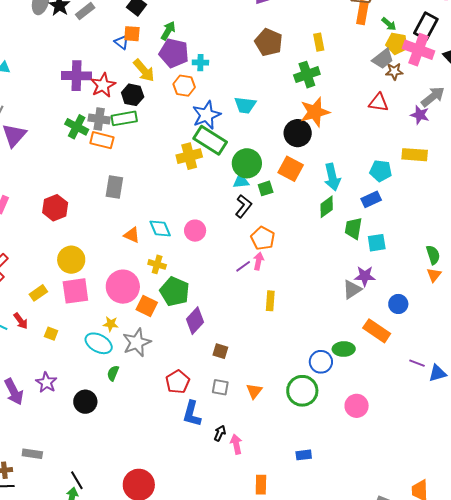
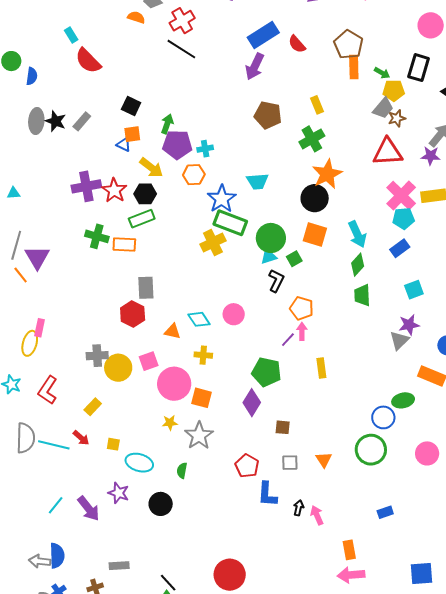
pink cross: (418, 50) -> (401, 196), moved, turned 36
red triangle: (378, 103) -> (388, 152), size x1.5
gray cross: (99, 119) -> (97, 356), moved
red hexagon: (55, 208) -> (133, 314), moved
green trapezoid: (353, 228) -> (362, 295), moved
pink square: (75, 291) -> (149, 361), moved, size x0.7
green pentagon: (175, 291) -> (266, 372), moved
cyan ellipse: (99, 343) -> (139, 463), moved

